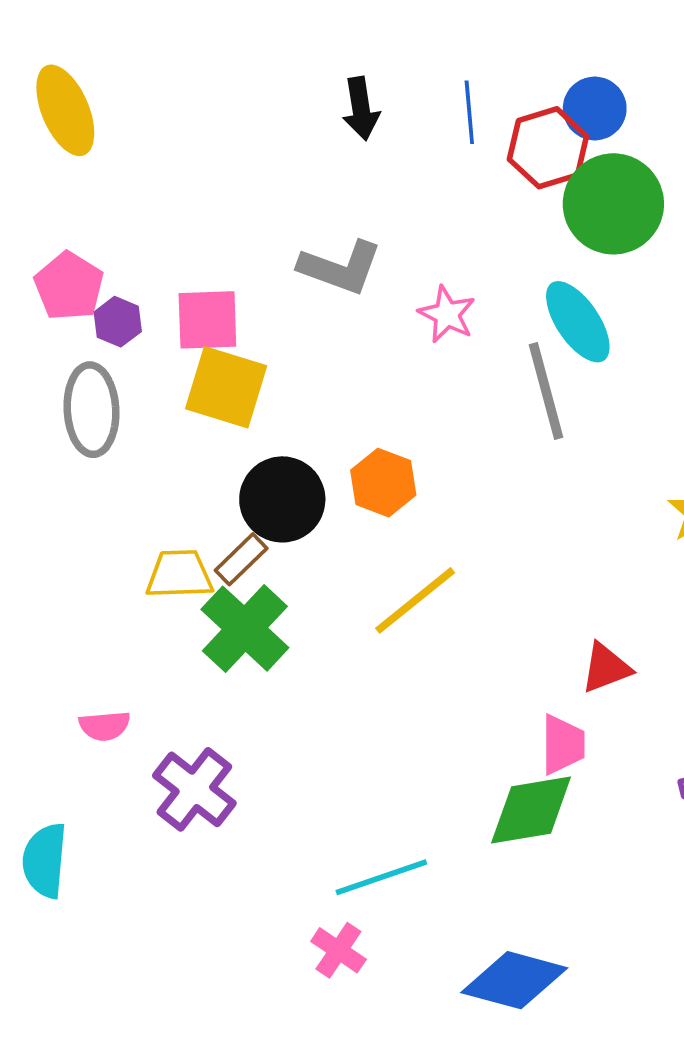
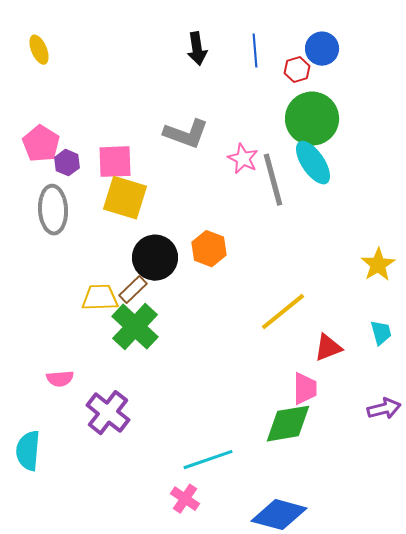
yellow ellipse: (65, 110) -> (39, 50), size x0.6
red hexagon: (548, 148) -> (297, 70), size x0.6
green circle: (613, 204) -> (312, 119), moved
gray line: (546, 391) -> (273, 180), moved
yellow line: (415, 600) -> (283, 312), moved

